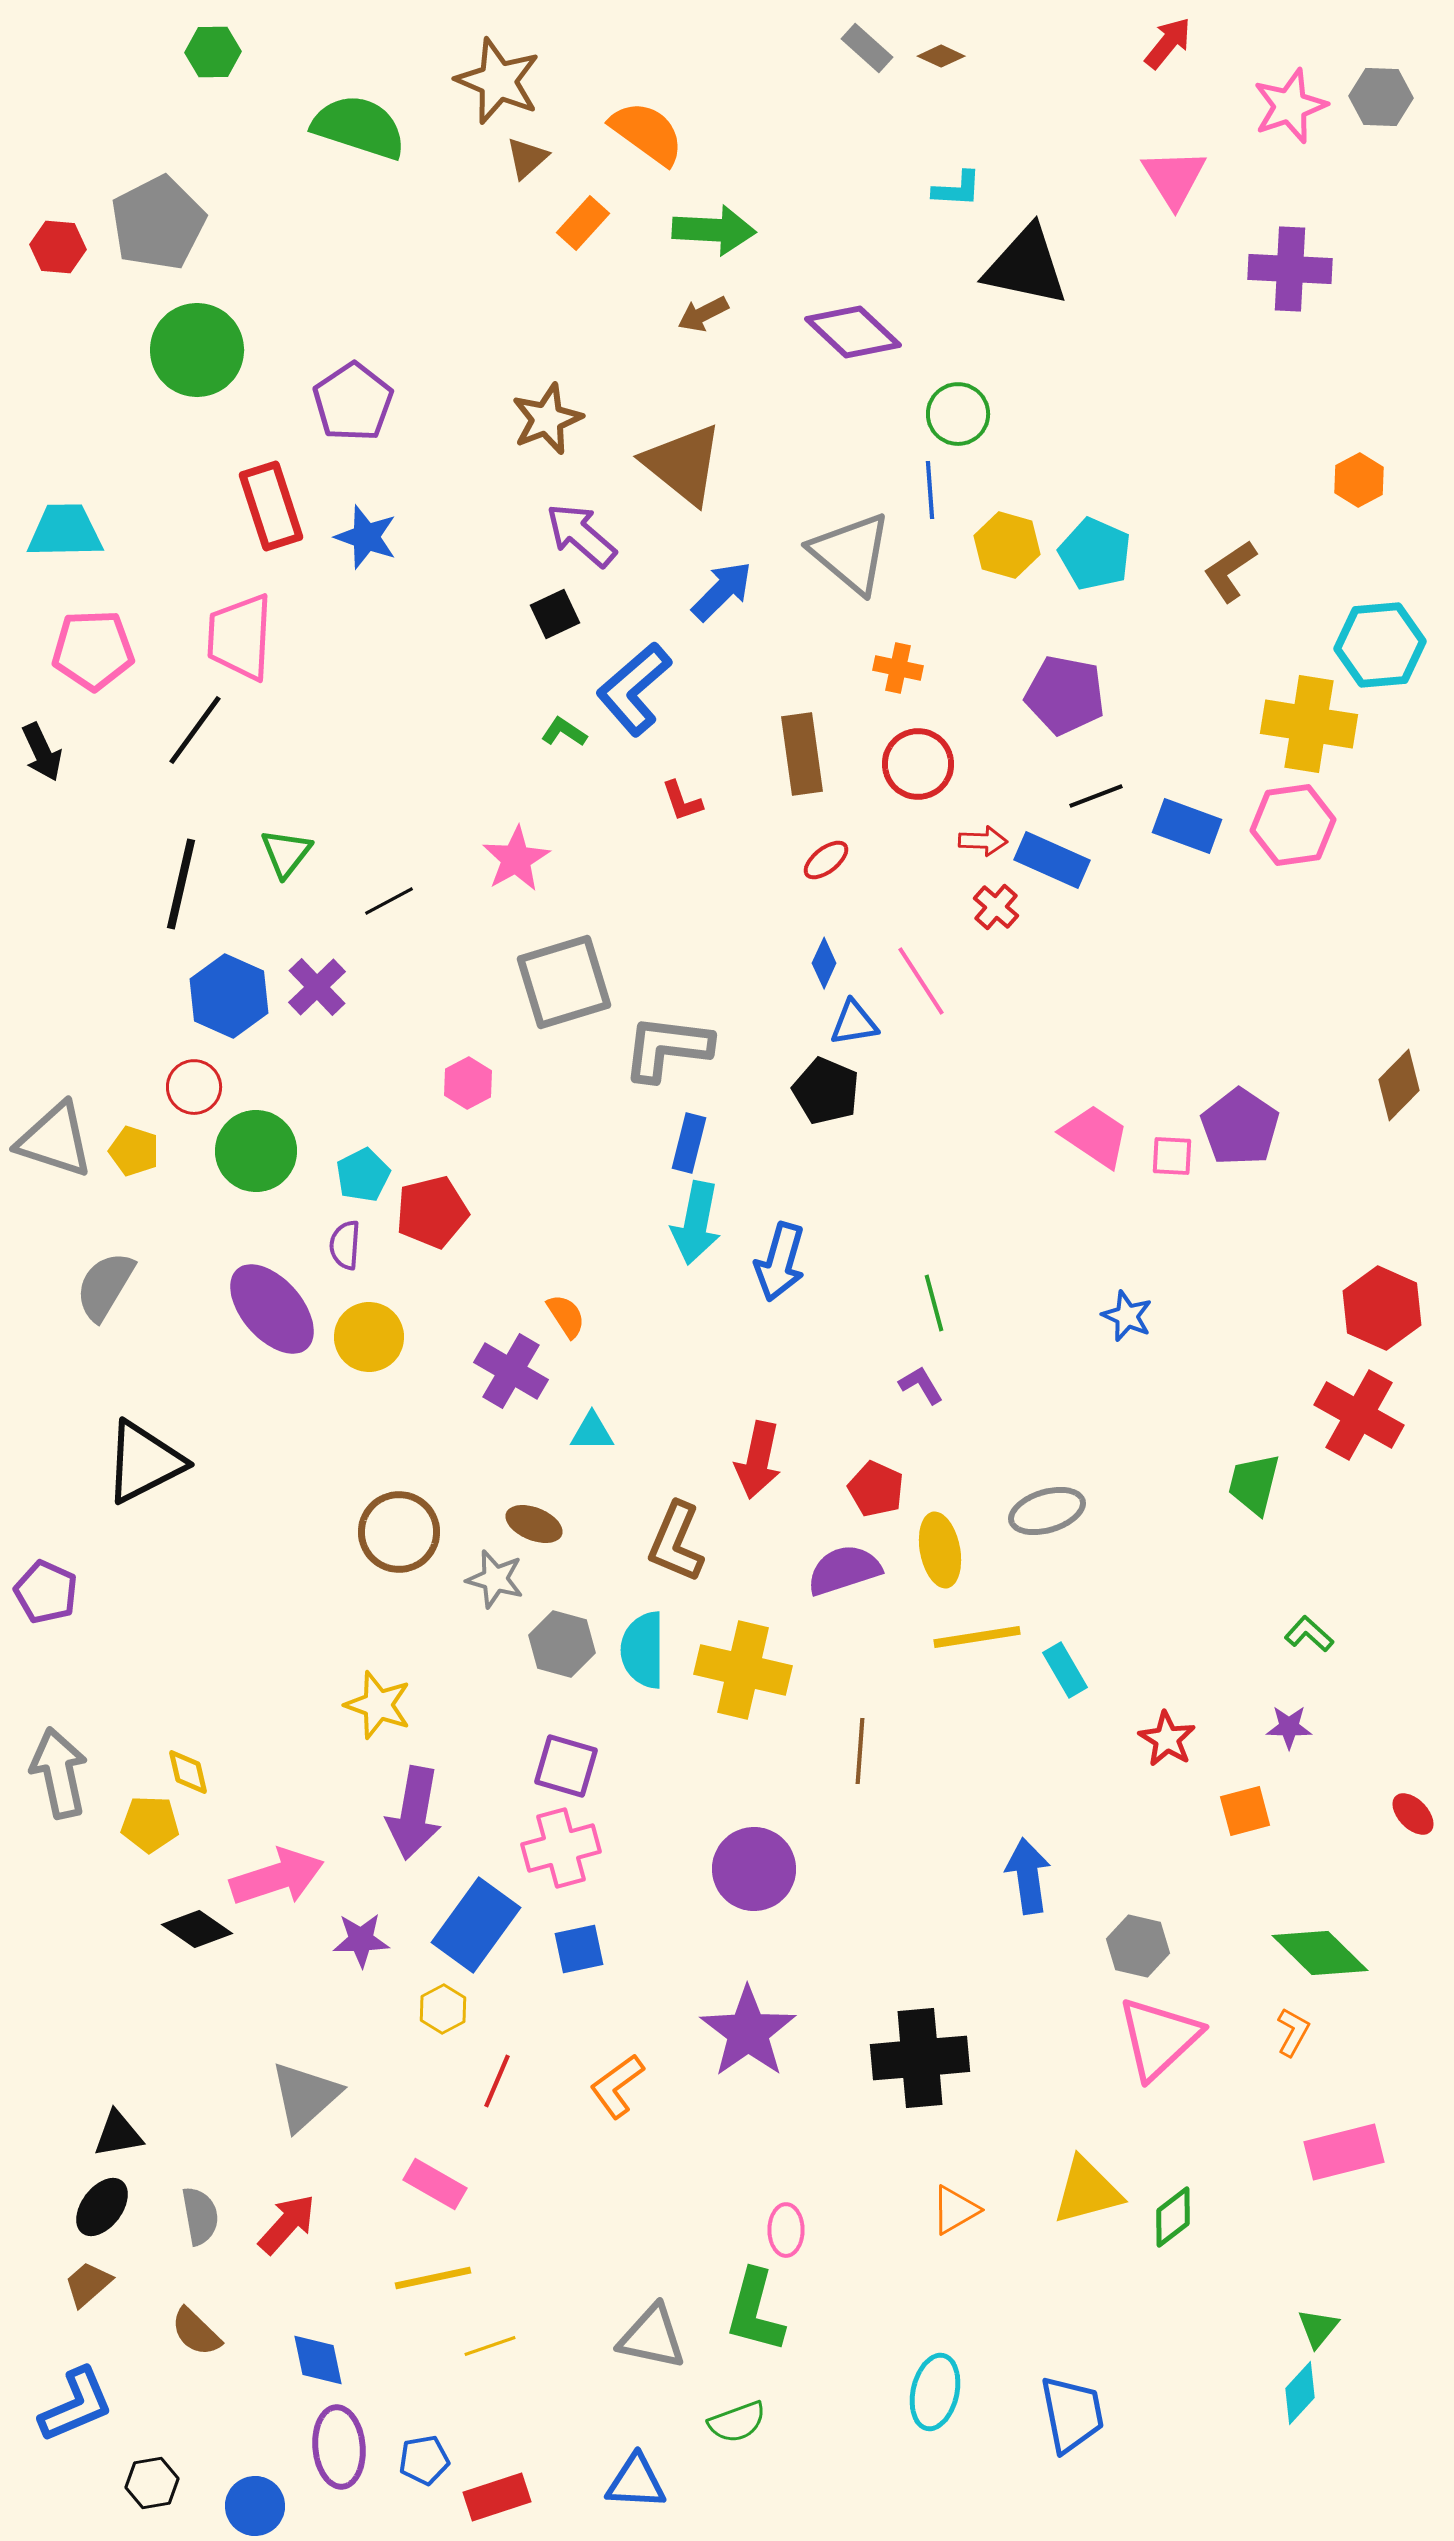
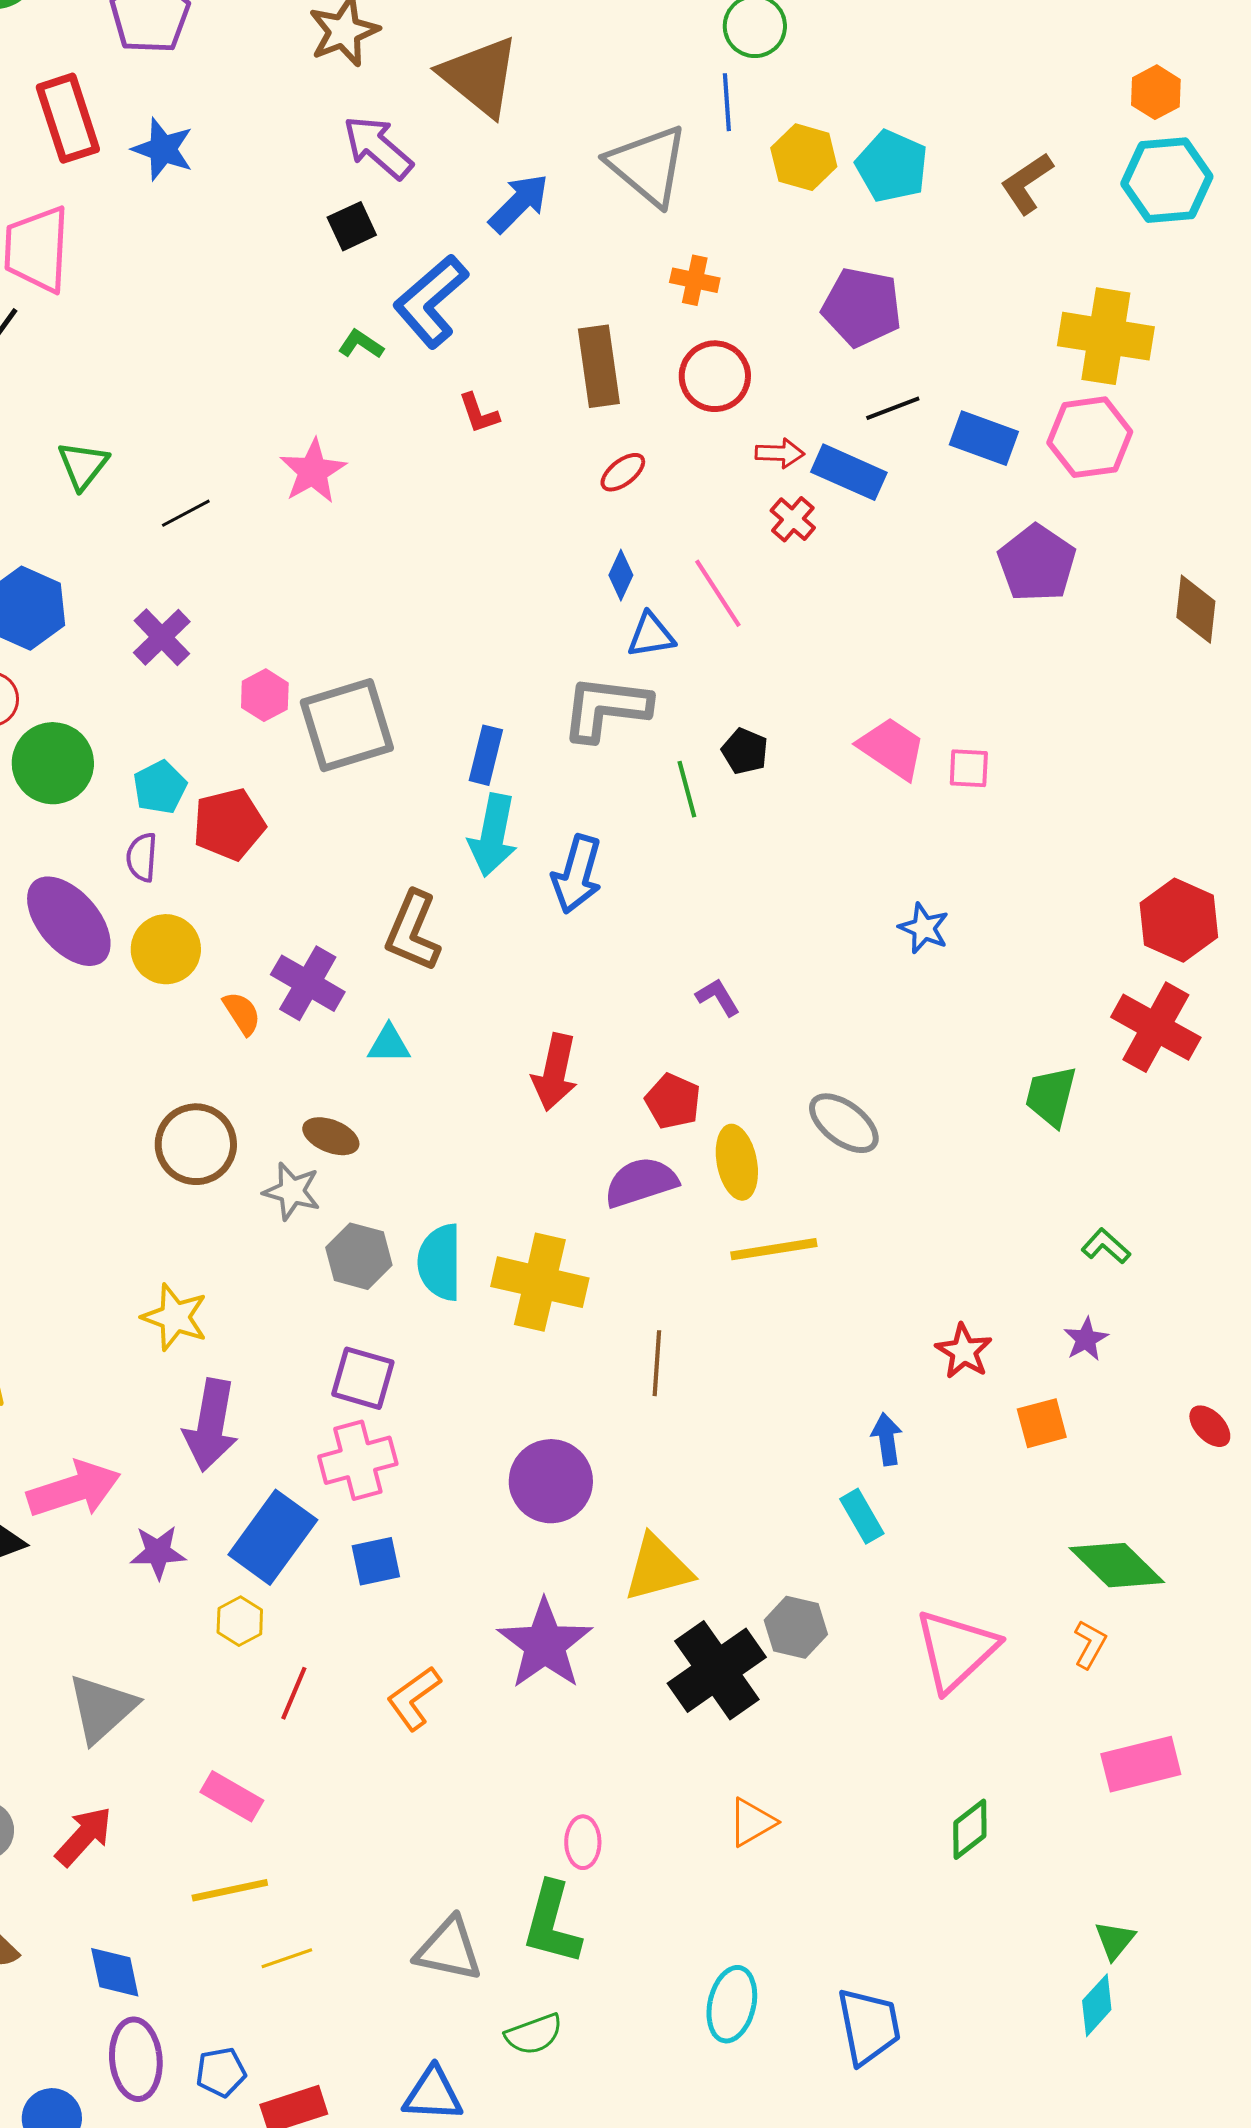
cyan hexagon: (1380, 645) -> (1167, 180), moved
gray square: (564, 982) -> (347, 725), moved
purple cross: (317, 987) -> (162, 637), moved
gray L-shape: (667, 1048) -> (606, 708), moved
brown diamond: (1399, 1085) -> (1196, 609), moved, turned -38
black pentagon: (826, 1091) -> (745, 751), moved, size x0.7
purple pentagon: (1240, 1127) -> (1037, 563), moved
green line: (934, 1303) -> (687, 789), moved
orange semicircle: (566, 1316) -> (242, 1013), moved
gray ellipse: (1047, 1511) -> (844, 1123), turned 54
brown L-shape: (676, 1542) -> (413, 931), moved
cyan rectangle: (1065, 1670) -> (862, 1516), moved
purple star: (1289, 1727) -> (1086, 1339), turned -30
blue arrow: (1028, 1876) -> (887, 1439), moved, size x0.7
gray hexagon: (1138, 1946) -> (796, 1627), moved
black cross: (920, 2058) -> (717, 1670), turned -30
yellow triangle: (1087, 2191) -> (658, 1568), moved

